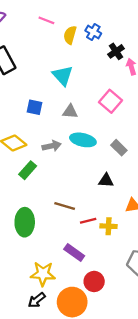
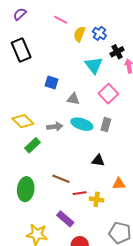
cyan triangle: (63, 76) -> (94, 65), moved
blue square: (34, 107) -> (52, 83), moved
gray rectangle: (119, 148) -> (106, 125), moved, turned 56

